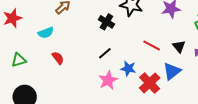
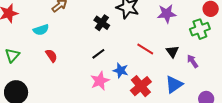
green triangle: (19, 60) -> (12, 55), turned -35
blue triangle: (172, 71) -> (174, 84), moved

